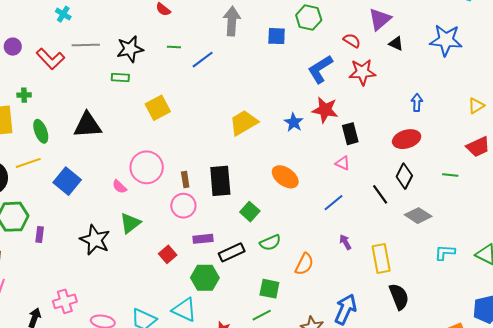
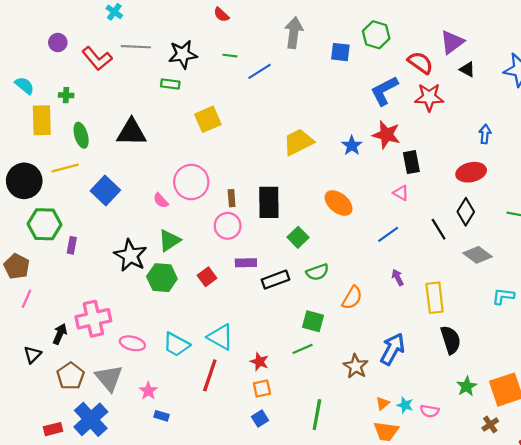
red semicircle: (352, 41) -> (420, 63), size x1.4
green hexagon: (205, 278) -> (162, 278), moved
pink cross: (65, 301) -> (93, 319), size x1.4

